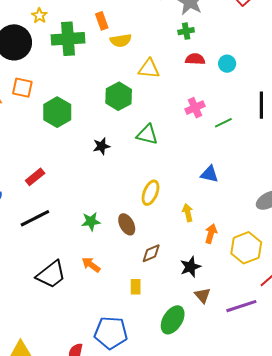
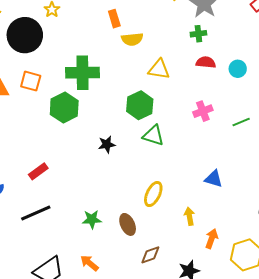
green cross: (68, 39) -> (83, 73), moved
green hexagon: (119, 96) -> (140, 105), moved
green line: (223, 123) -> (241, 122), moved

